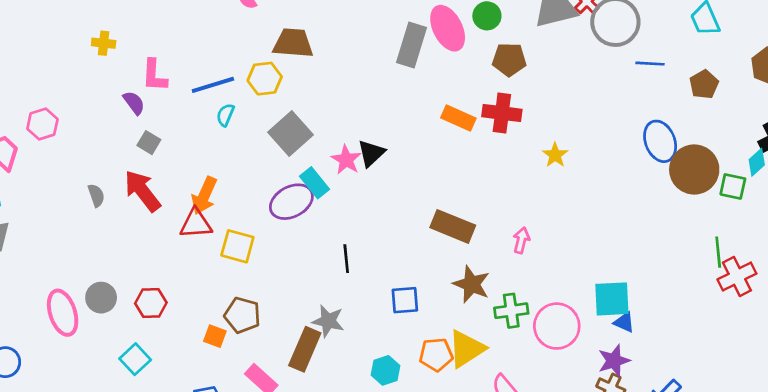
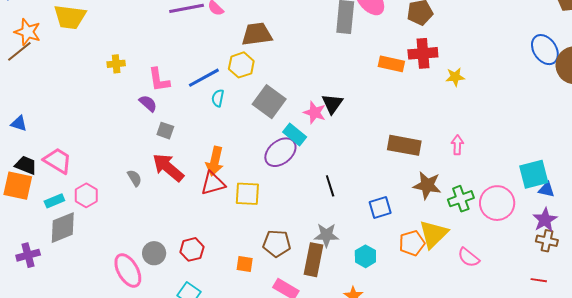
pink hexagon: (42, 124) -> (86, 195), moved
yellow star: (555, 155) -> (455, 77), moved, turned -30
brown pentagon: (242, 315) -> (277, 243), moved
cyan hexagon: (385, 370) -> (365, 256), moved

